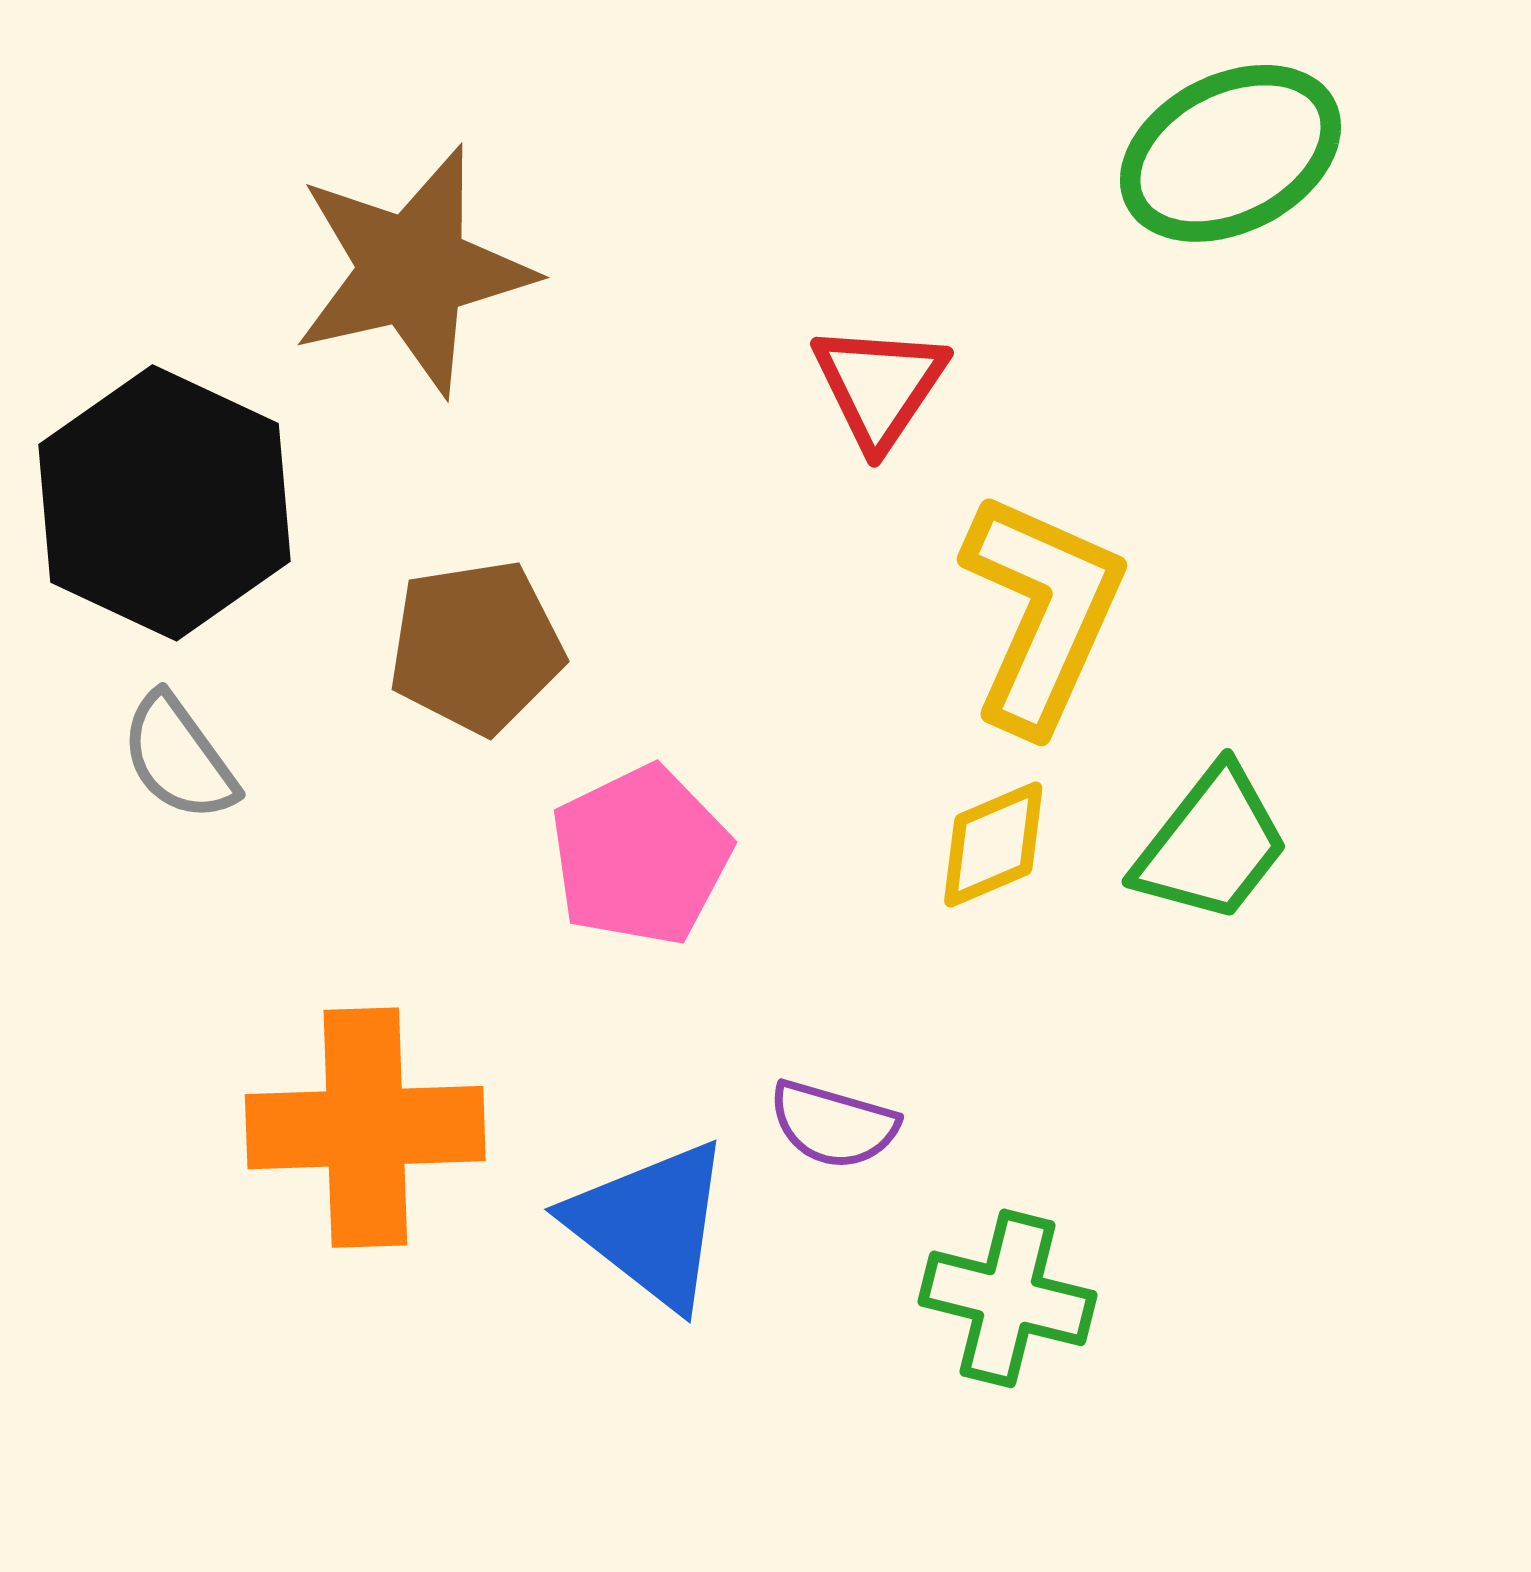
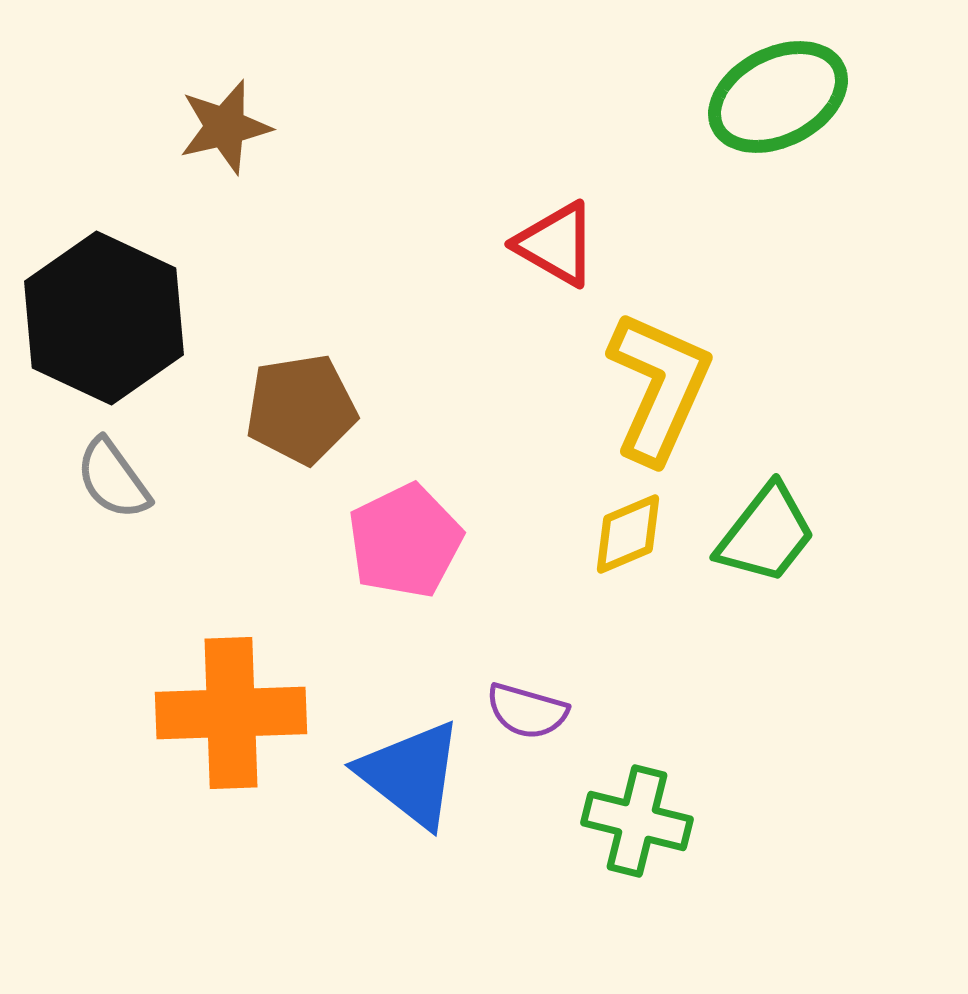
brown star: (413, 270) -> (225, 127), moved, size x0.6
red triangle: (879, 386) -> (556, 244), turned -34

